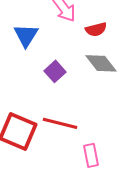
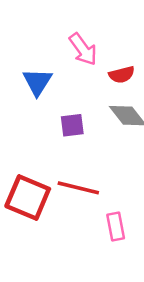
purple square: (55, 71) -> (72, 125), turned 35

